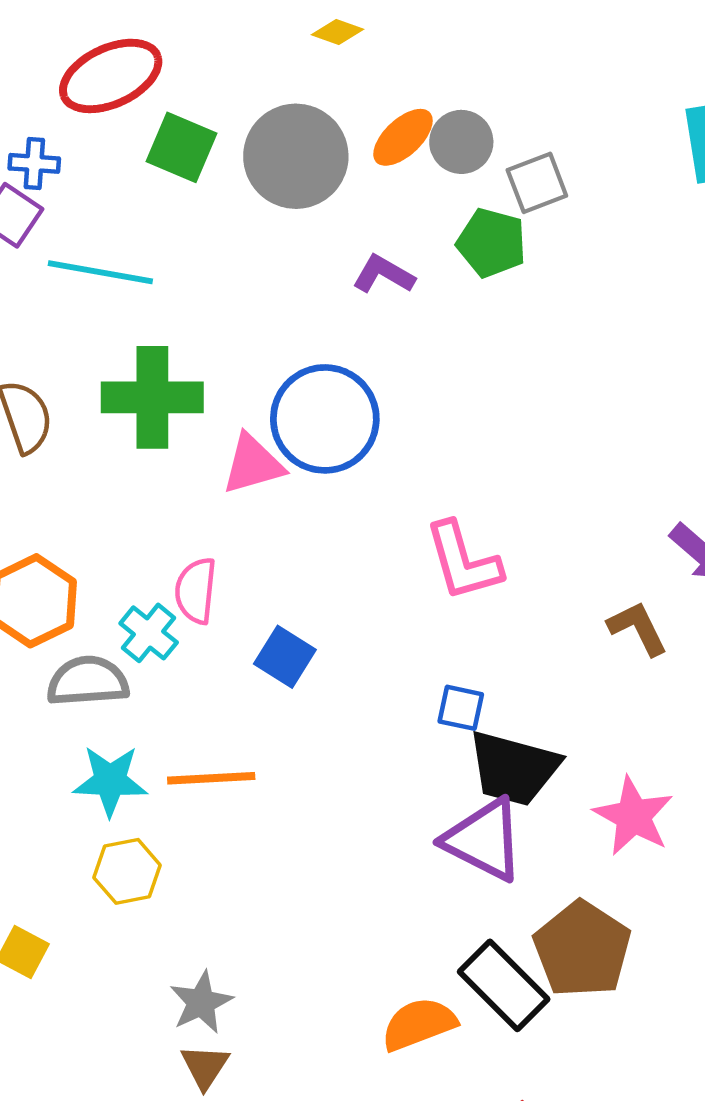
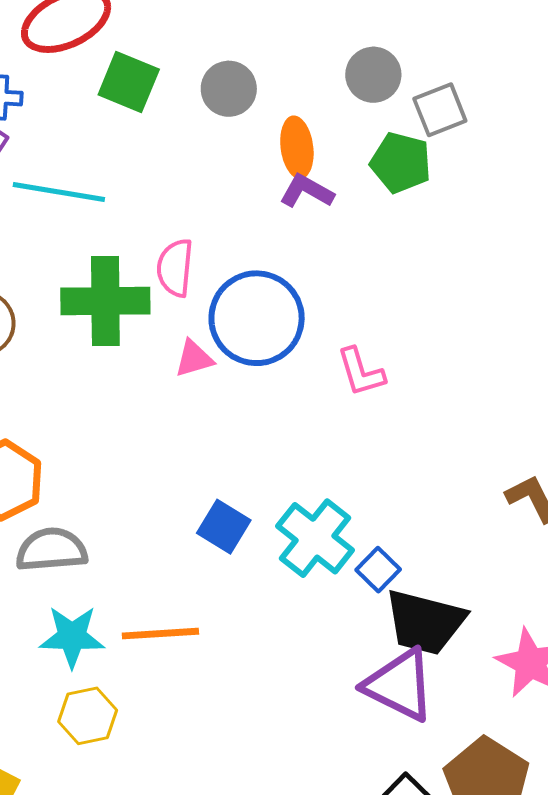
orange ellipse: (403, 137) -> (297, 147), moved, turned -54
gray circle: (296, 156) -> (229, 89), size x0.6
pink triangle: (253, 464) -> (194, 359), size x0.7
pink L-shape: (463, 561) -> (361, 372), moved, size x0.7
pink semicircle: (196, 591) -> (175, 268), moved
cyan cross: (149, 633) -> (315, 538), moved, size x1.5
blue square: (461, 708) -> (378, 570), turned 33

